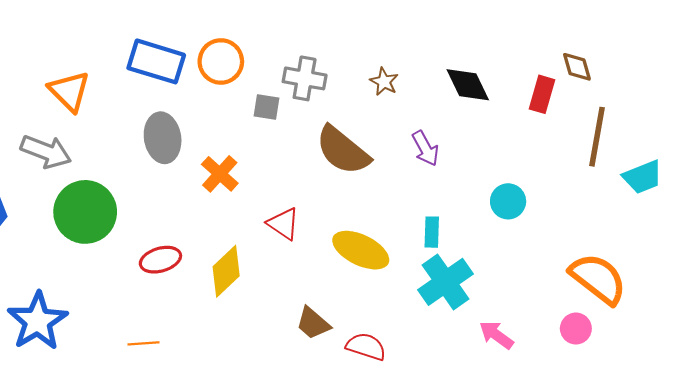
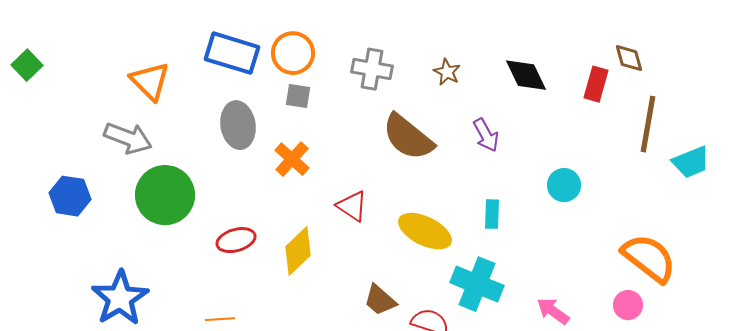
gray square: (266, 107) -> (298, 96), moved
cyan cross: (446, 282) -> (477, 284), moved, turned -33

